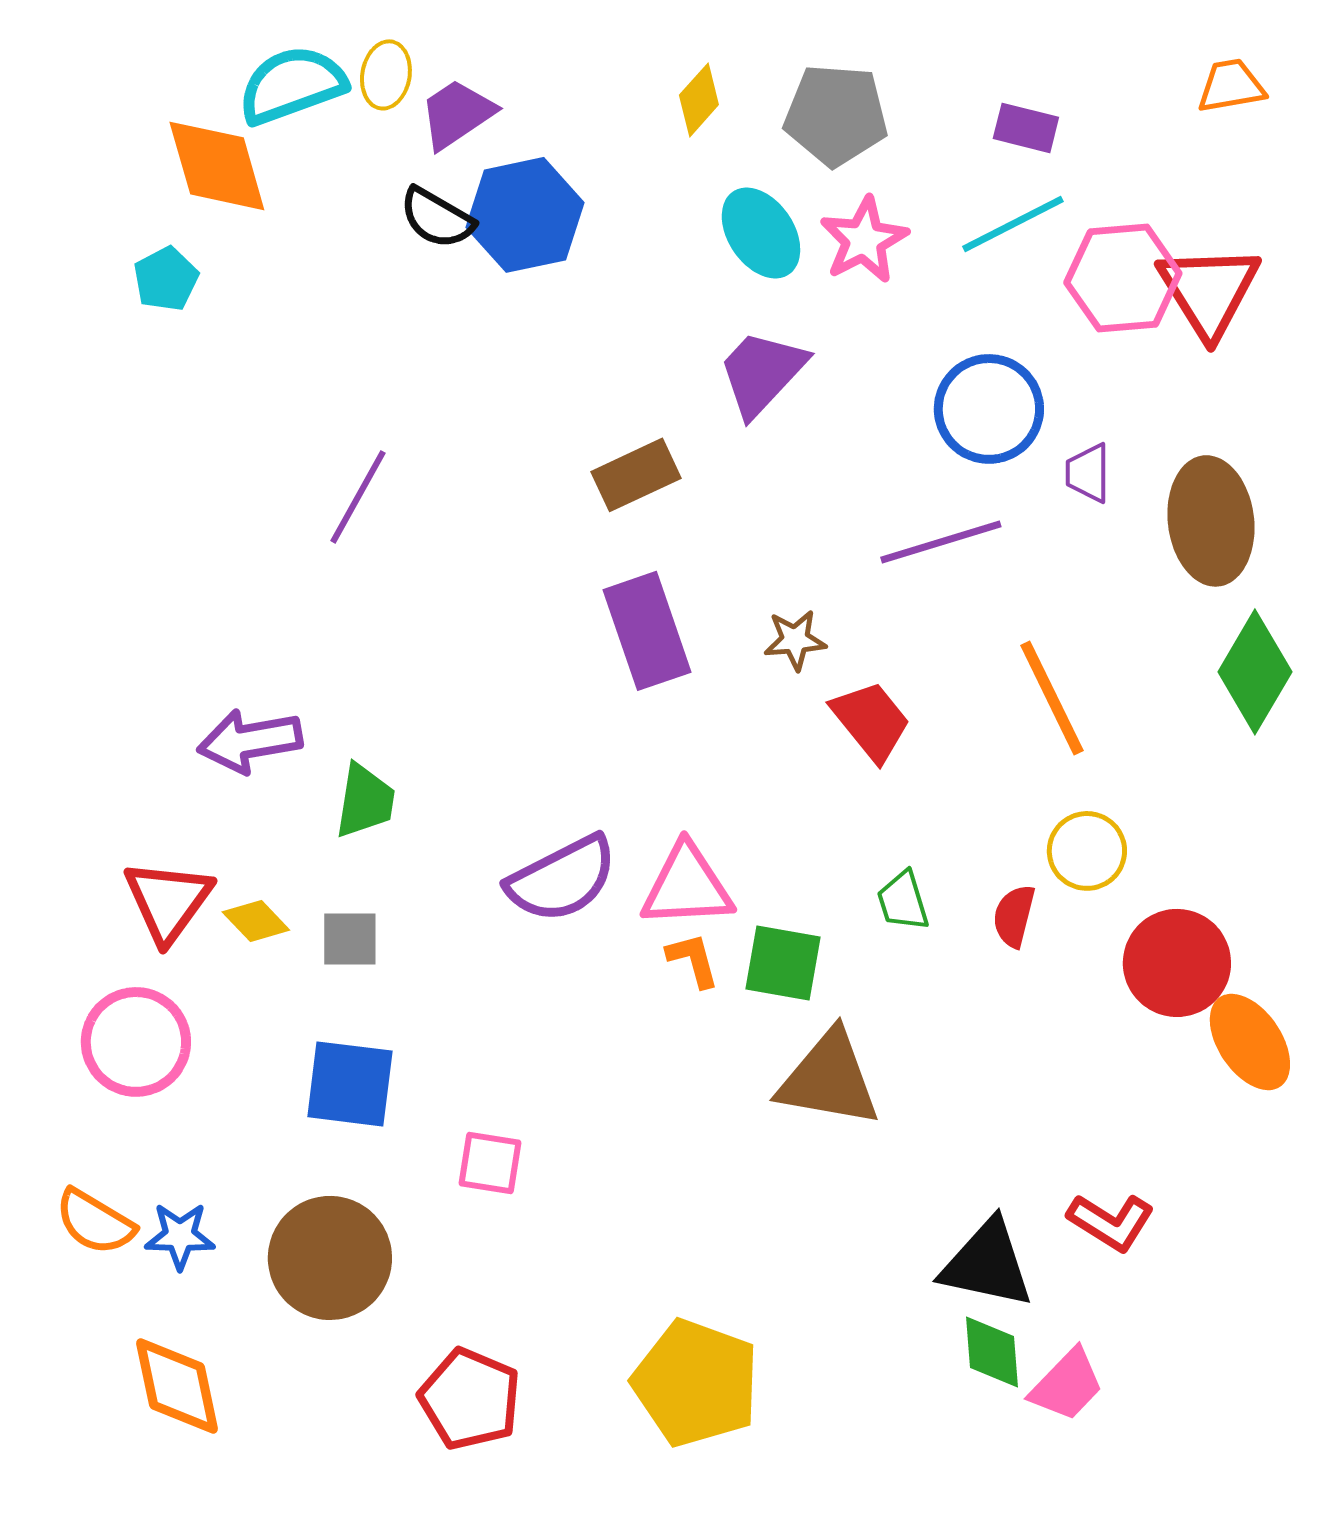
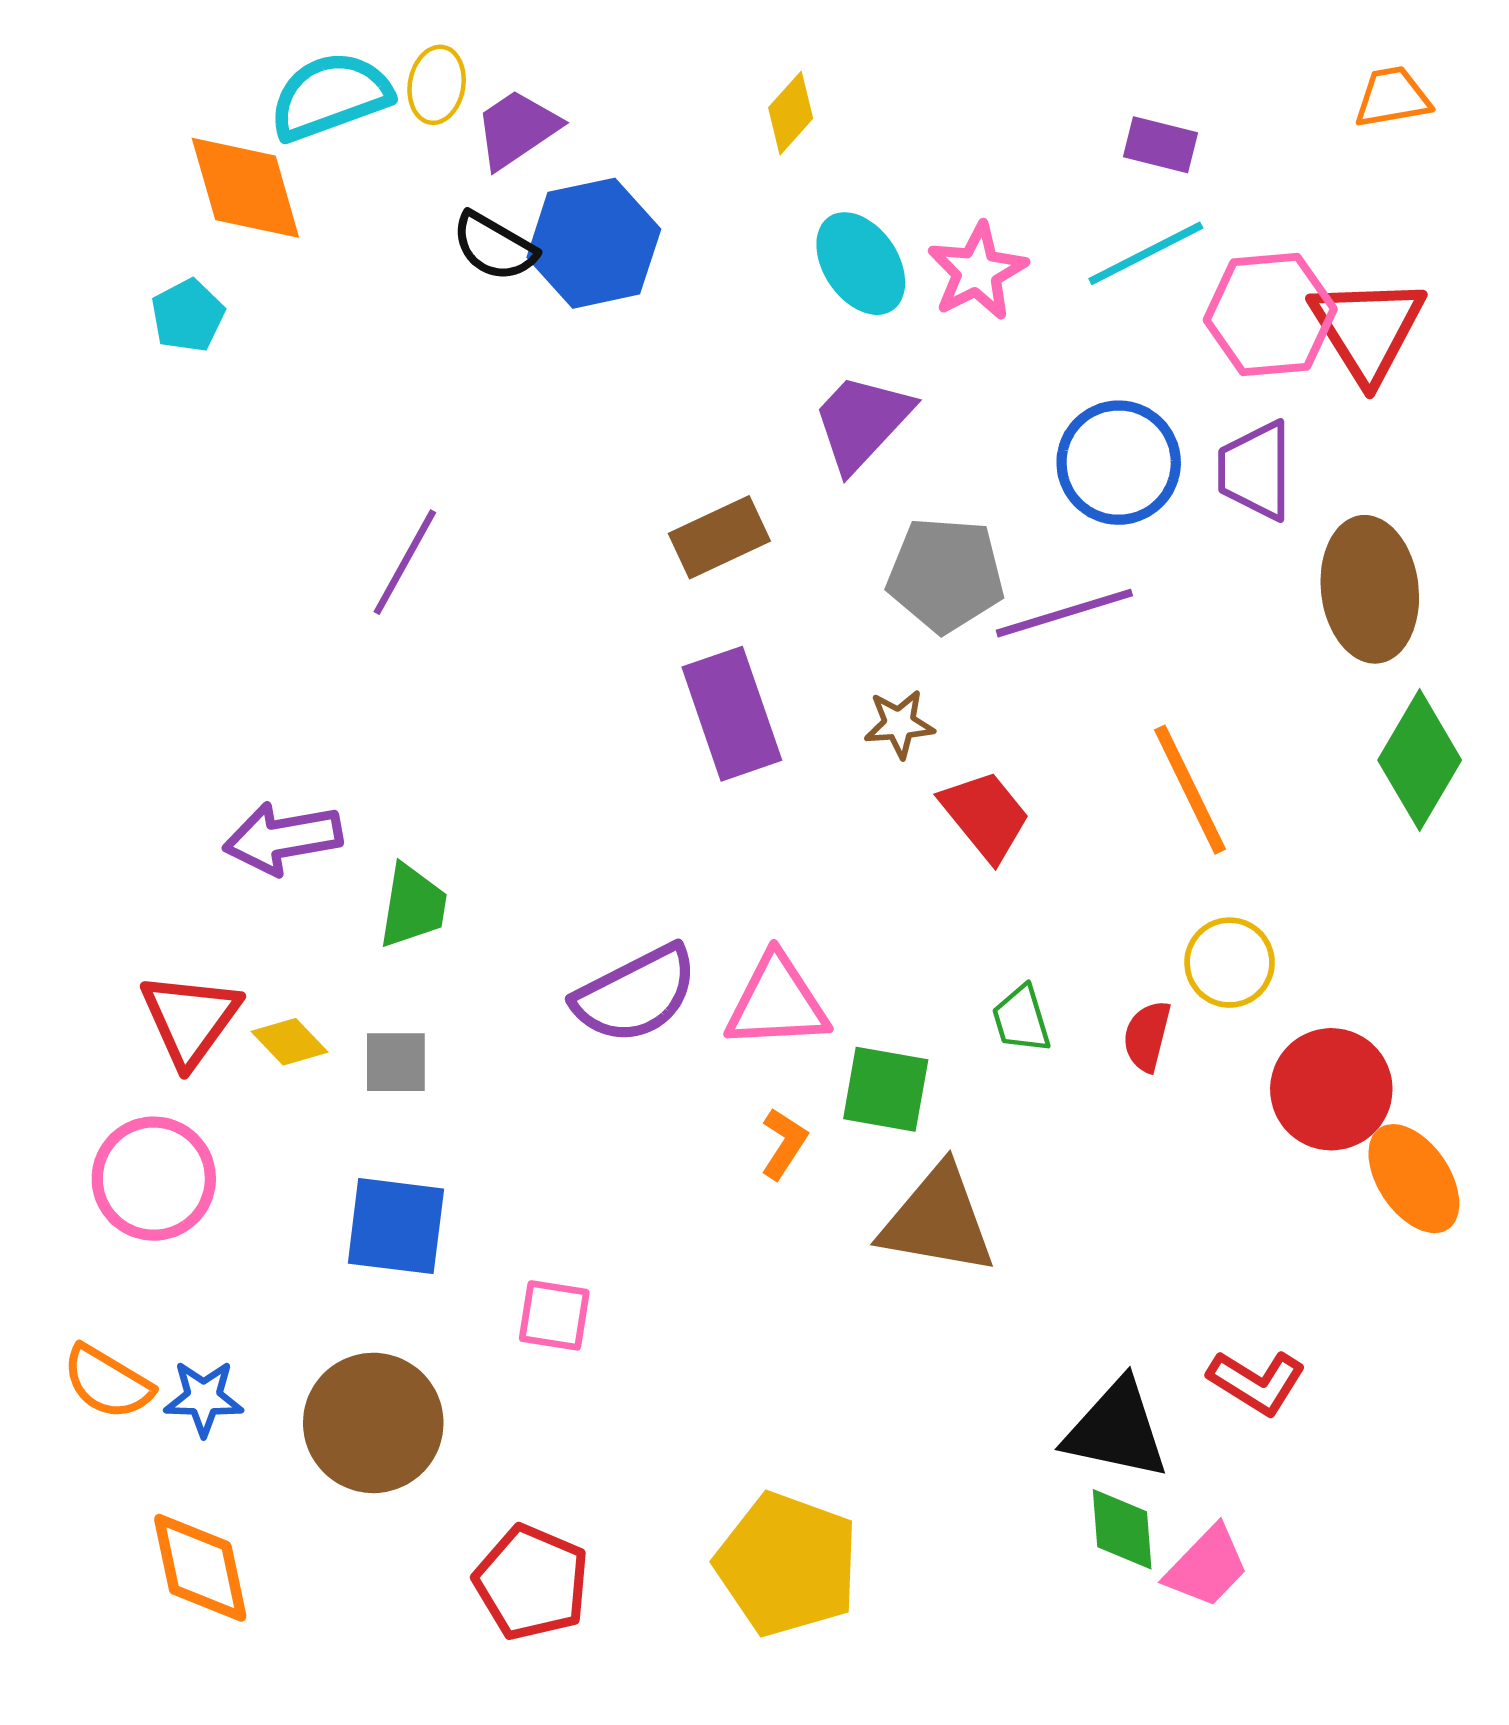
gray pentagon: (836, 115) -> (946, 575), moved
purple trapezoid: (1088, 473) -> (1256, 471), moved, size x1.5
orange L-shape: (693, 960) -> (784, 1144), moved, turned 48

